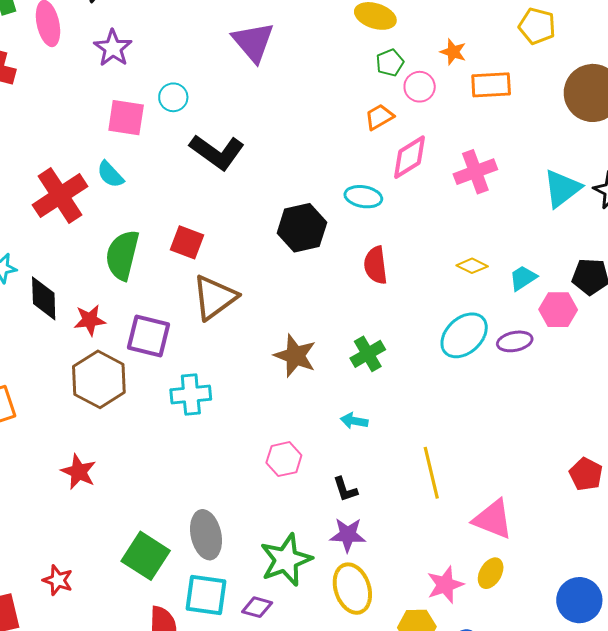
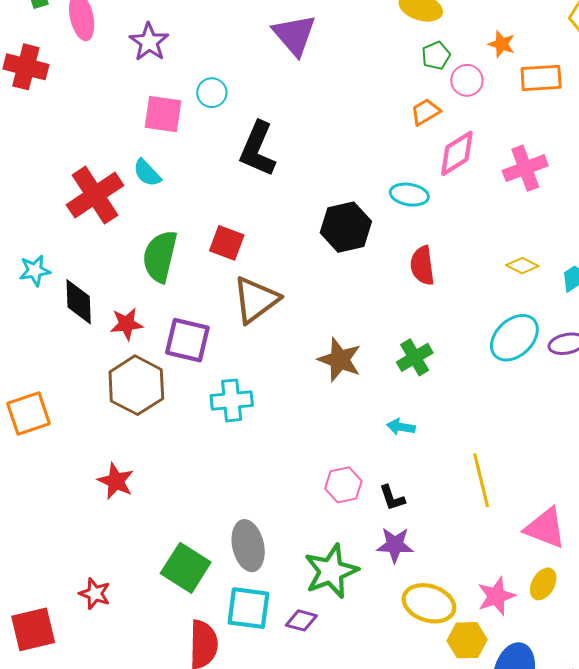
black L-shape: (217, 152) -> (258, 149), turned 78
pink hexagon: (284, 459) -> (343, 485), moved
yellow ellipse: (352, 589) -> (429, 603), moved, turned -54

